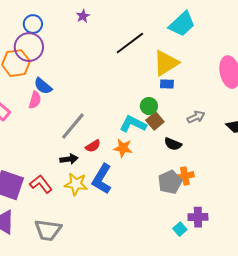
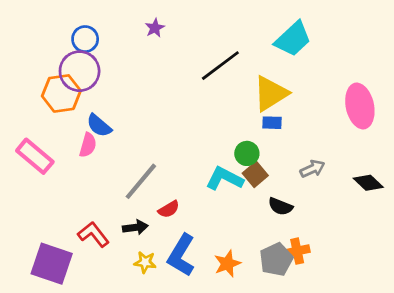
orange star: (123, 148) -> (227, 264), moved, turned -30
red L-shape: (41, 184) -> (93, 234), moved
yellow star: (76, 184) -> (145, 262), size x0.7

